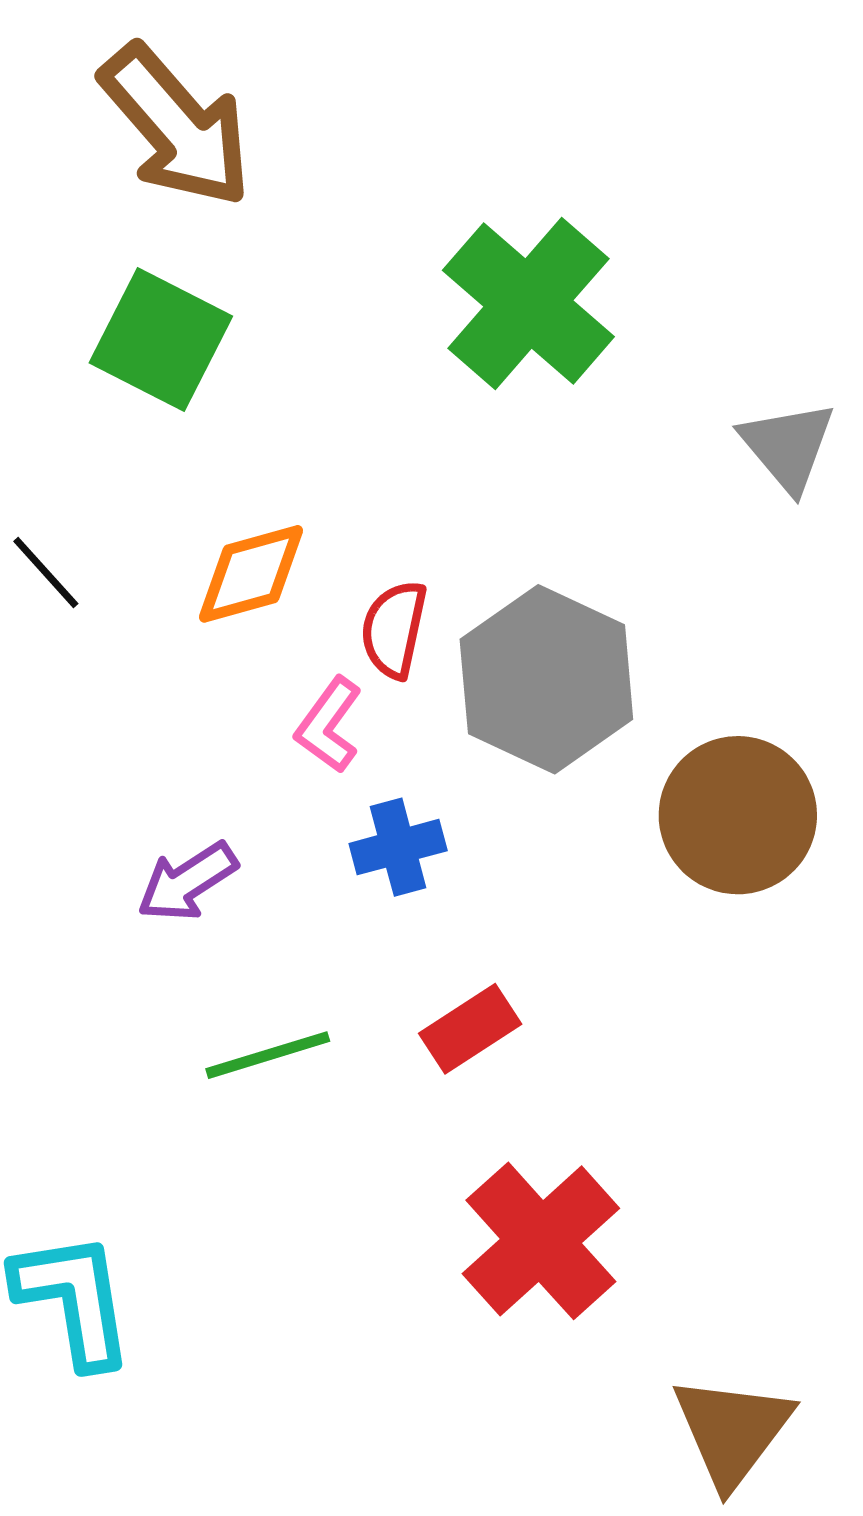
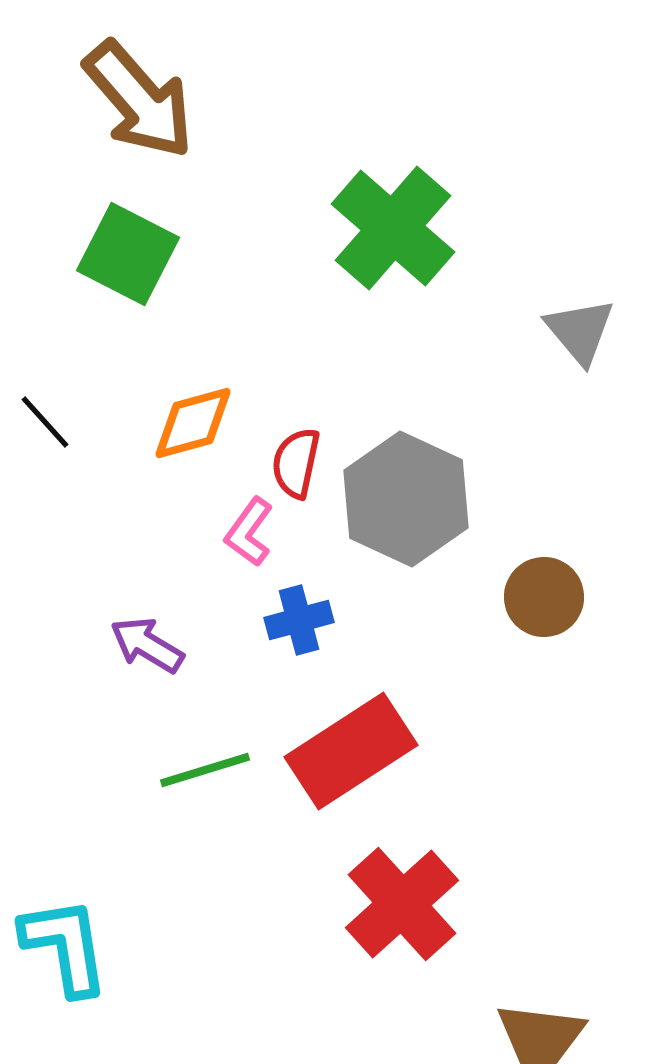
brown circle: (738, 815) -> (544, 597), size x0.7
purple arrow: (187, 882) -> (147, 645), turned 64
red rectangle: (470, 1029) -> (351, 751), size x1.8

